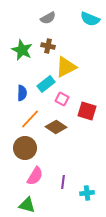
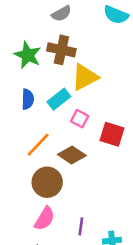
brown cross: (48, 46) -> (61, 50), size x1.5
blue semicircle: (22, 93) -> (28, 99), moved
brown circle: (25, 148) -> (47, 182), moved

